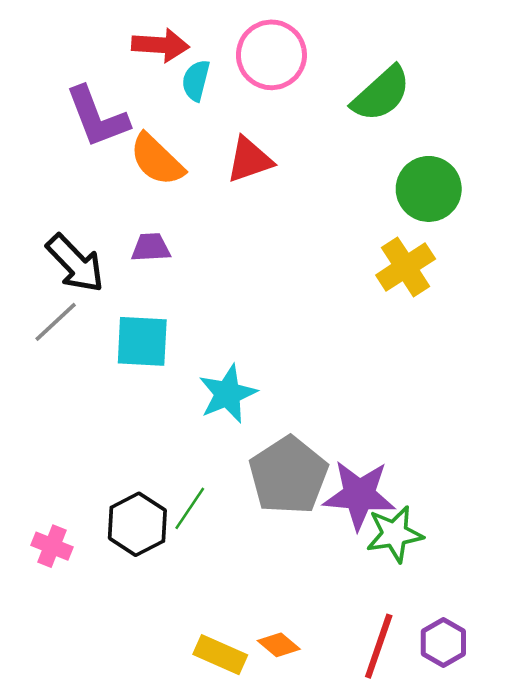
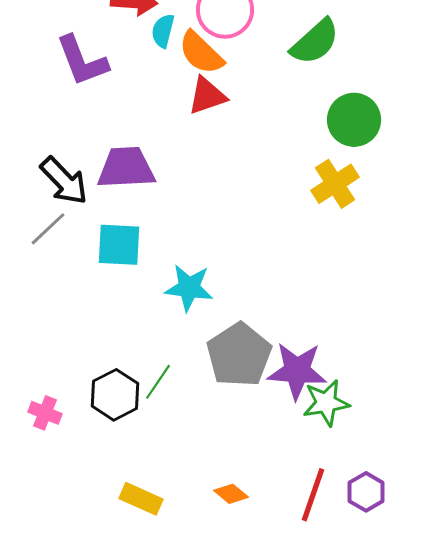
orange semicircle: (157, 160) -> (201, 53), moved
purple trapezoid: (151, 247) -> (126, 168), size x1.8
cyan star: (228, 394) -> (189, 288), turned 30
yellow rectangle: (220, 655) -> (141, 499), moved

